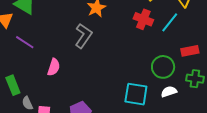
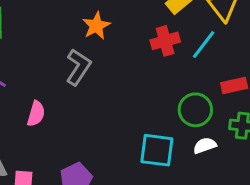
red cross: (143, 19) -> (165, 41), turned -36

